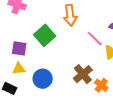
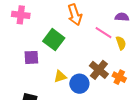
yellow triangle: (19, 69) -> (60, 76), moved
blue circle: (43, 79) -> (79, 84), moved

